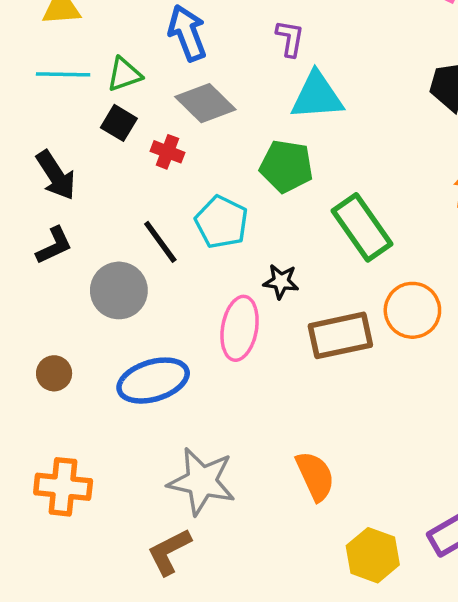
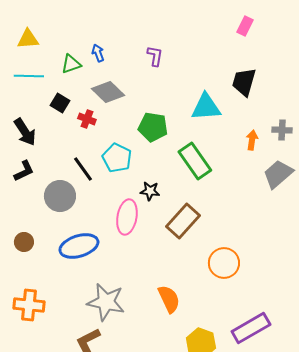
blue arrow: (187, 33) -> (98, 53), size x0.6
green triangle: (124, 74) -> (71, 64), moved
cyan triangle: (317, 96) -> (206, 107), moved
orange circle: (412, 310) -> (224, 263), moved
brown rectangle: (340, 335) -> (183, 221), turned -36

